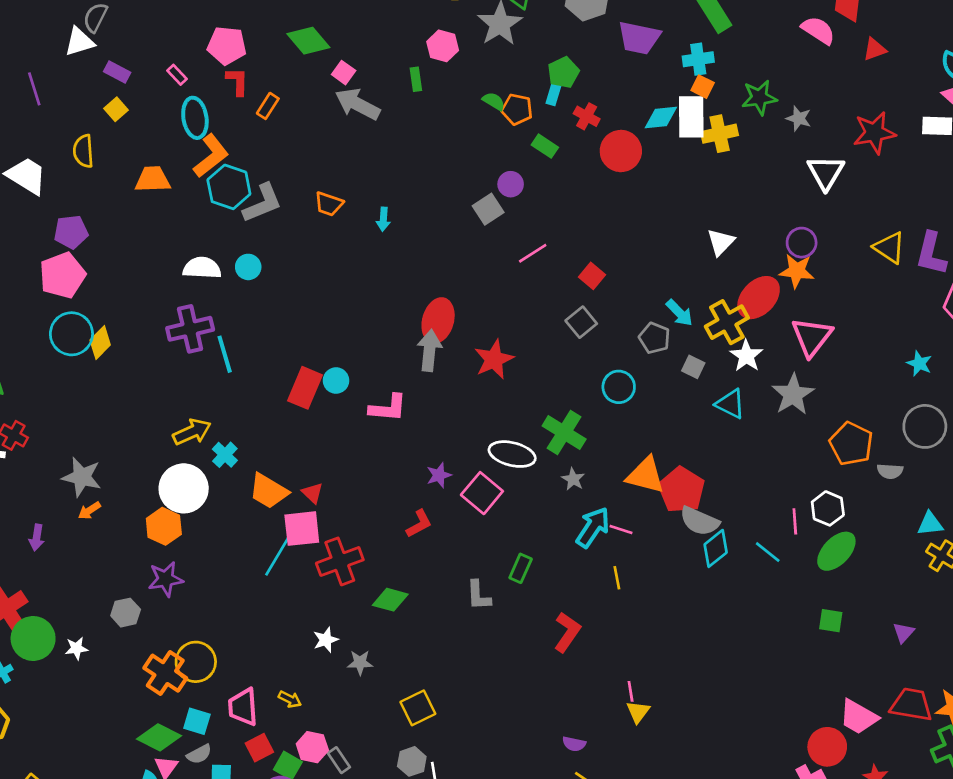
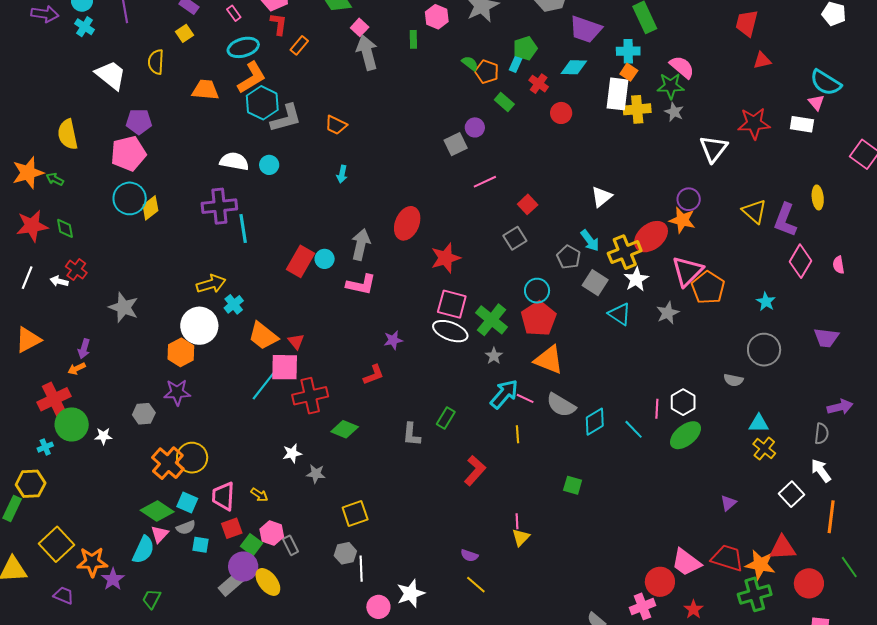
pink semicircle: (818, 30) -> (682, 67), moved
gray arrow: (358, 104) -> (367, 53), turned 40
cyan ellipse: (195, 118) -> (243, 47), turned 76
cyan diamond: (661, 118) -> (574, 67), moved
gray star: (799, 118) -> (674, 112), moved
red circle: (621, 151) -> (561, 113), size x0.7
cyan arrow: (383, 219) -> (342, 174), moved
white triangle: (721, 242) -> (602, 197), moved
gray arrow: (429, 351) -> (361, 245), moved
gray square: (693, 367) -> (595, 283), size x1.4
gray star: (793, 394) -> (668, 313), size x0.7
orange pentagon: (851, 444) -> (708, 288), moved
red pentagon: (681, 490) -> (539, 319), moved
pink square: (482, 493) -> (452, 304), moved, turned -32
orange arrow: (89, 511) -> (77, 369), moved
gray semicircle: (699, 521) -> (561, 405), moved
green square: (831, 621) -> (573, 485), moved

